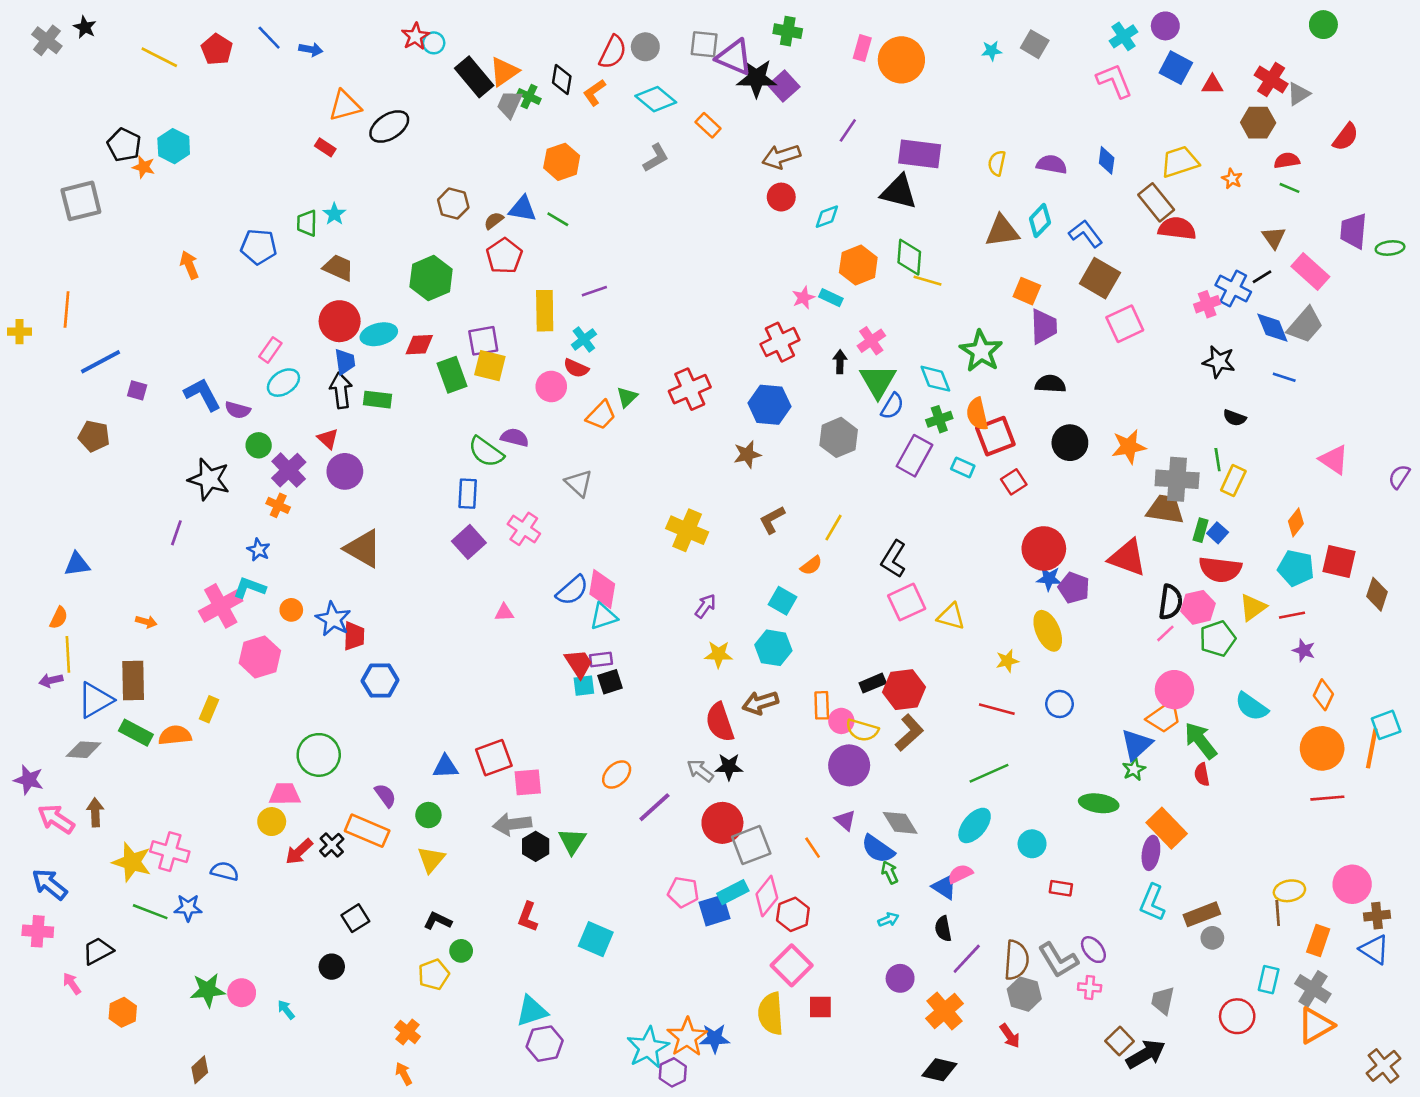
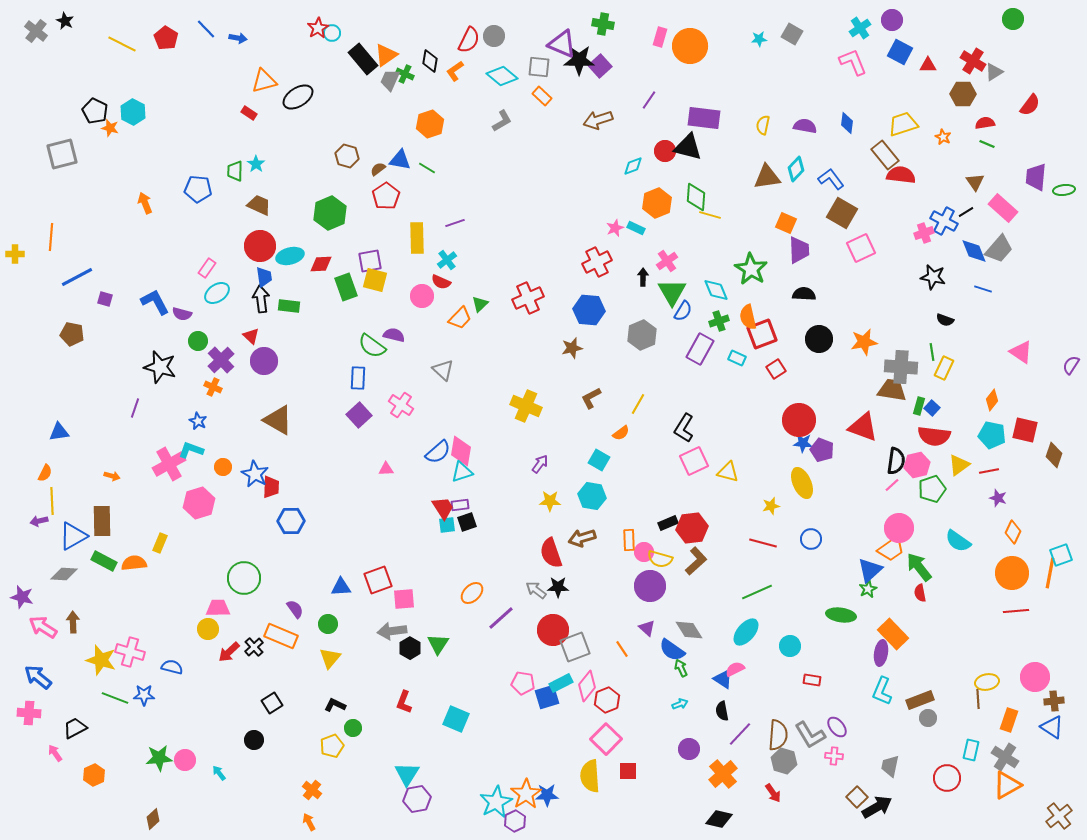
gray square: (704, 44) -> (539, 67), moved
red circle: (781, 197) -> (665, 151), moved
cyan triangle: (532, 1011) -> (407, 774), turned -40

